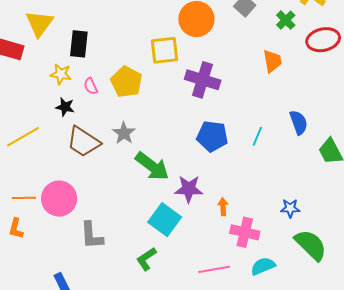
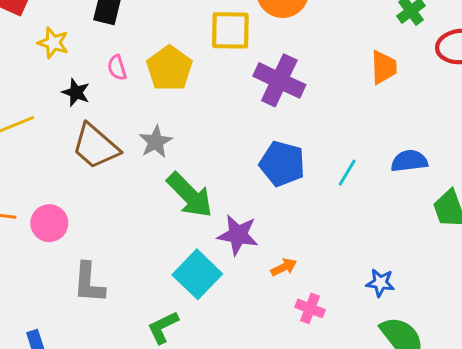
yellow star: (61, 74) -> (53, 43), moved
blue semicircle: (299, 122) -> (409, 161), turned -85
pink circle: (59, 199) -> (49, 223), size x0.7
orange arrow: (223, 207) -> (284, 267), turned 60
pink cross: (245, 232) -> (310, 308), size x0.7

